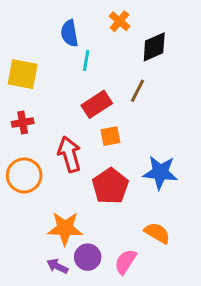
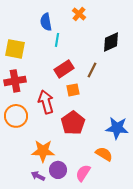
black diamond: (154, 47) -> (111, 42), moved
brown line: (138, 91) -> (92, 70), moved
red cross: (23, 123) -> (15, 81), size x1.5
blue star: (160, 172) -> (117, 128), moved

